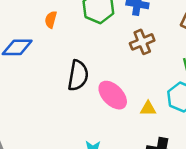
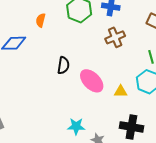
black semicircle: (78, 75) -> (63, 65), size x0.7

